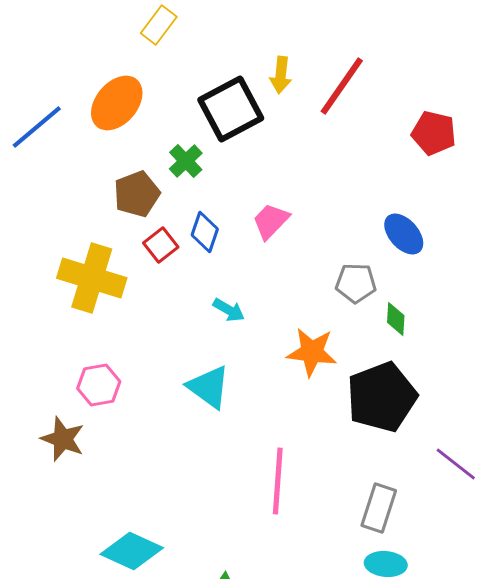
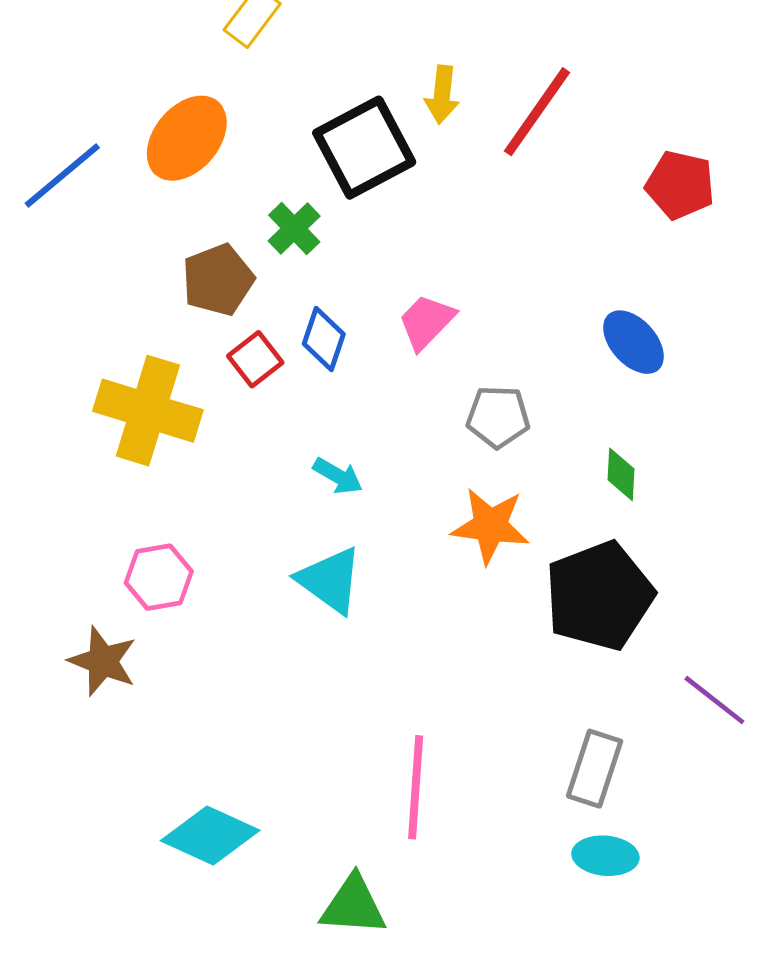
gray pentagon: (356, 283) -> (498, 417), moved
cyan arrow: (229, 310) -> (338, 476), moved
pink line: (278, 481) -> (416, 787), moved

